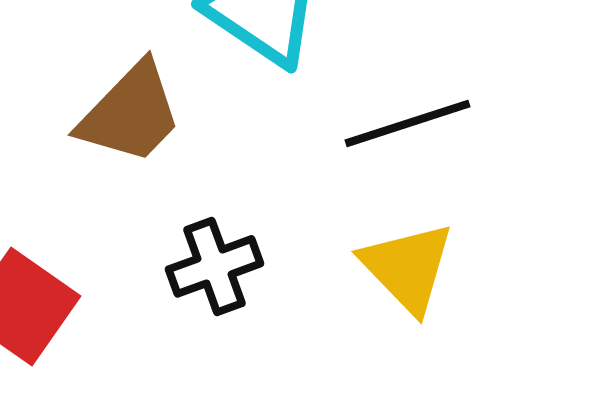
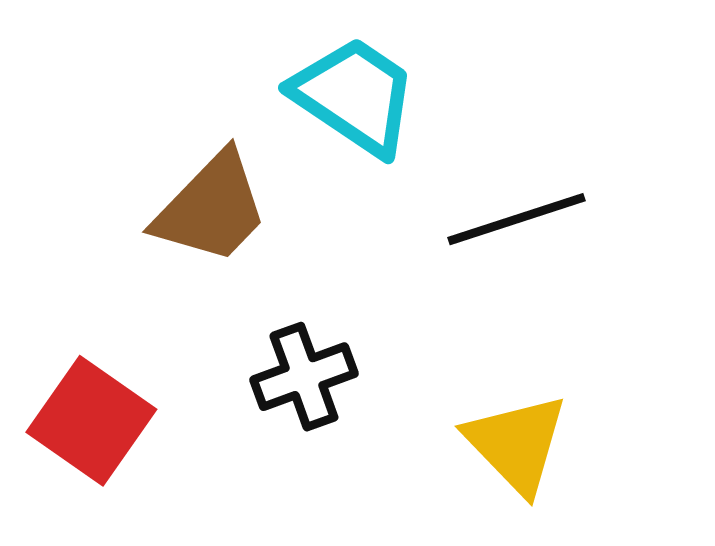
yellow triangle: (407, 267) -> (517, 444), moved

